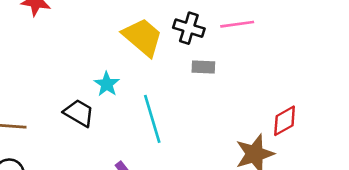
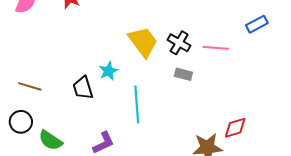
black trapezoid: (79, 113) -> (83, 88), turned -150

